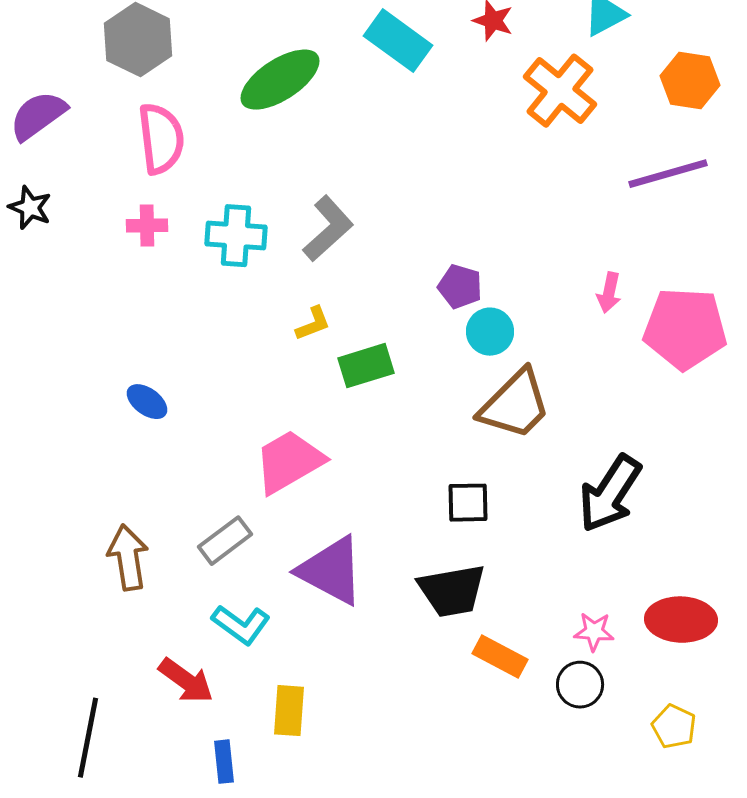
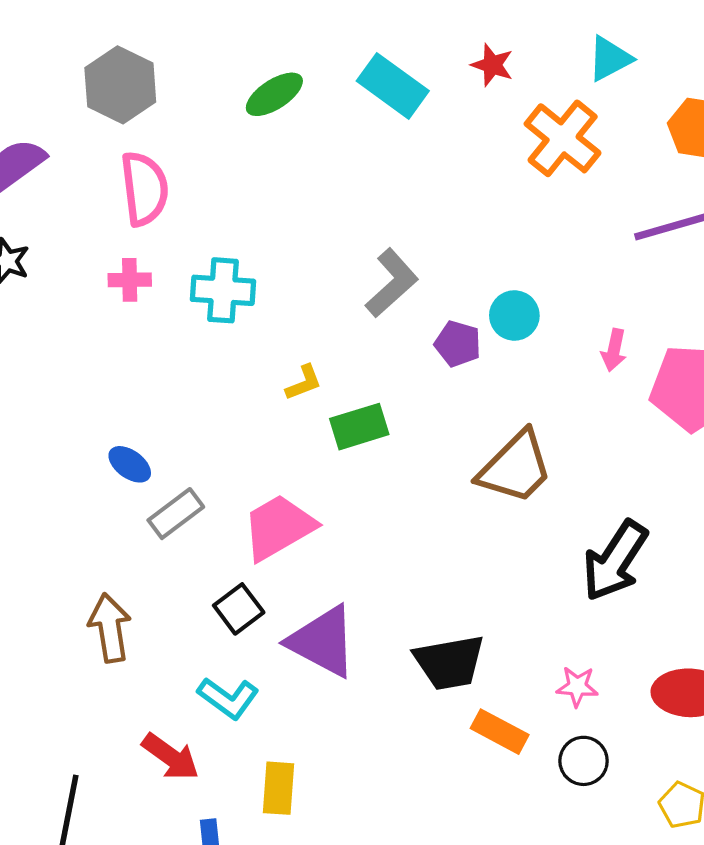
green ellipse: (280, 80) -> (274, 94), moved, size x0.7
gray L-shape: (328, 229) -> (392, 283), moved
cyan circle: (490, 332) -> (514, 315), moved
black square: (468, 503) -> (239, 609), moved, turned -36
gray rectangle: (225, 541) -> (176, 514), moved
pink star: (594, 632) -> (577, 687), moved

